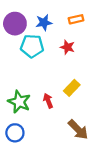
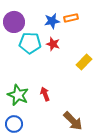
blue star: (44, 23) -> (52, 21), moved
red star: (67, 47) -> (53, 44), moved
yellow rectangle: (72, 88) -> (84, 62), moved

